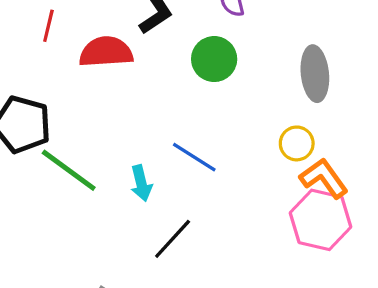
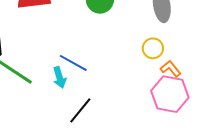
blue line: (194, 157) -> (73, 63), moved
orange L-shape: (324, 178) -> (171, 69), size x0.7

